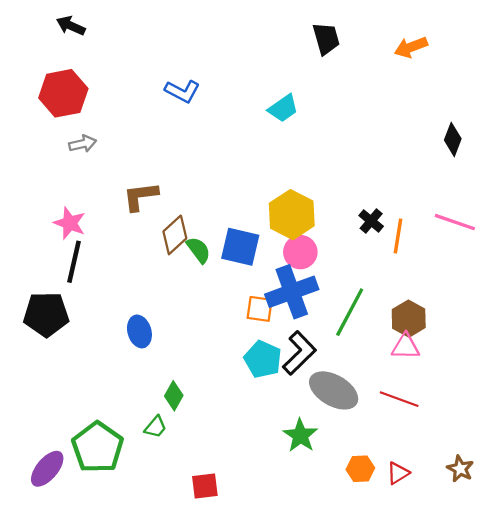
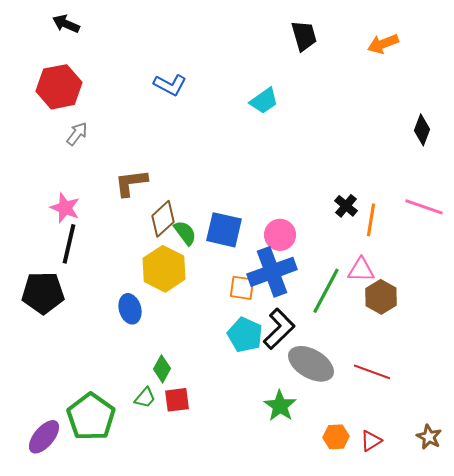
gray arrow: (83, 144) -> (77, 134), turned -40
yellow hexagon: (292, 215) -> (164, 269), moved
pink triangle: (405, 346) -> (361, 270), moved
red square: (205, 486) -> (177, 400), moved

